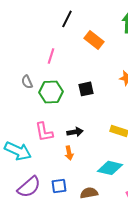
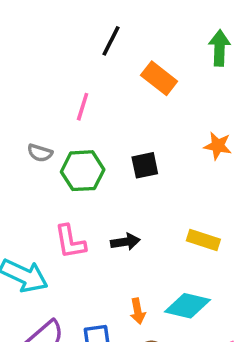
gray semicircle: (27, 82) -> (40, 153), turned -48
orange arrow: (69, 153) -> (138, 311), moved

